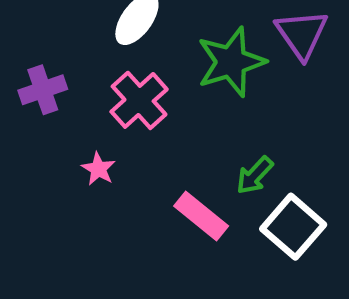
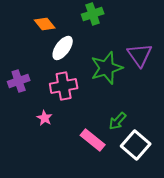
pink cross: (139, 100) -> (64, 86), turned 32

